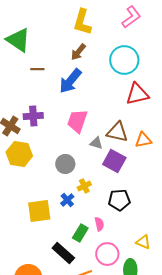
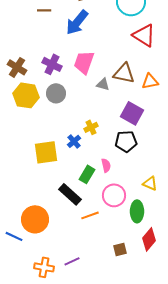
red triangle: (137, 94) -> (144, 35), turned 45
purple cross: (33, 116) -> (52, 64), moved, turned 30
purple square: (114, 161) -> (132, 113), moved
gray circle: (65, 164) -> (56, 93), moved

